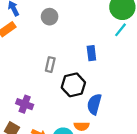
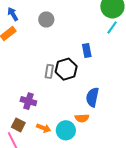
gray rectangle: (50, 65) -> (49, 71), moved
black hexagon: (73, 85) -> (66, 69), moved

